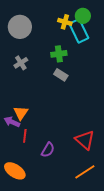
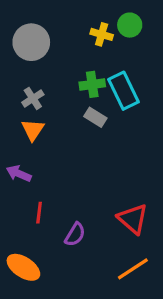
cyan rectangle: (79, 31) -> (123, 91), moved
orange triangle: (21, 113) -> (33, 130), moved
purple arrow: (12, 122) -> (19, 174), moved

